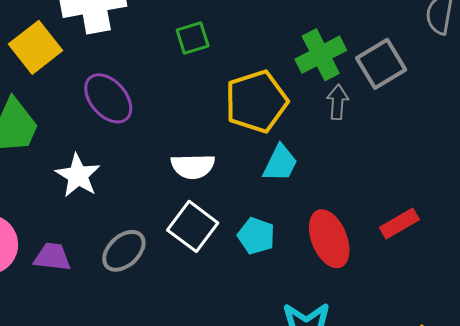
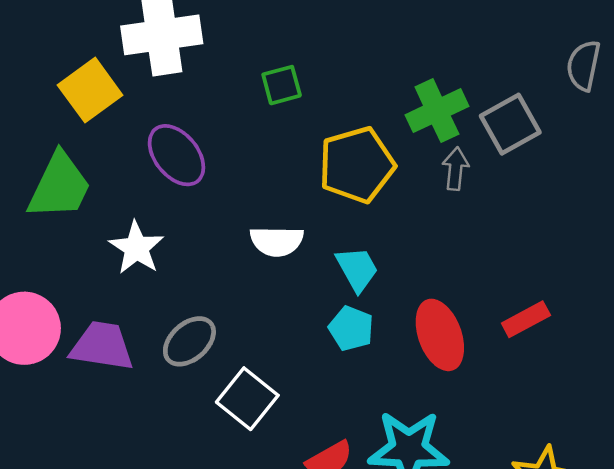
cyan trapezoid: (280, 163) -> (357, 269), moved, turned -57
white square: (193, 226) -> (247, 399), moved
purple trapezoid: (52, 257) -> (102, 346), size x1.4

